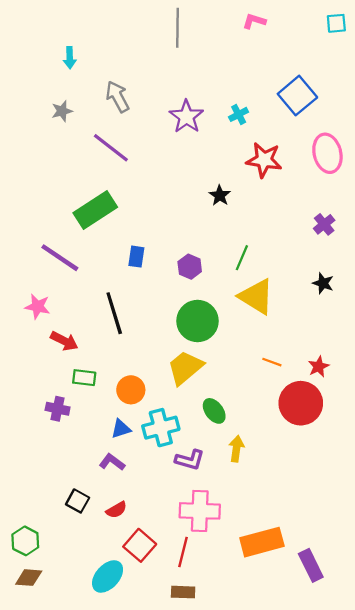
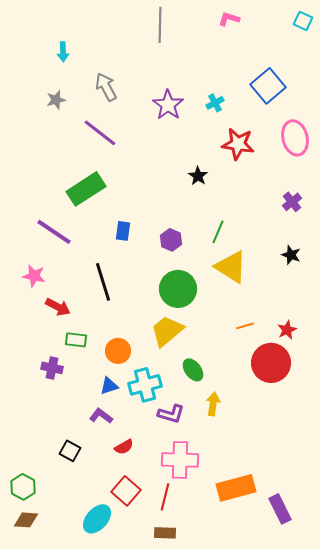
cyan square: (336, 23) -> (303, 21), turned 30
orange line: (272, 362) -> (245, 326), turned -36
red semicircle: (116, 510) -> (124, 447), moved

